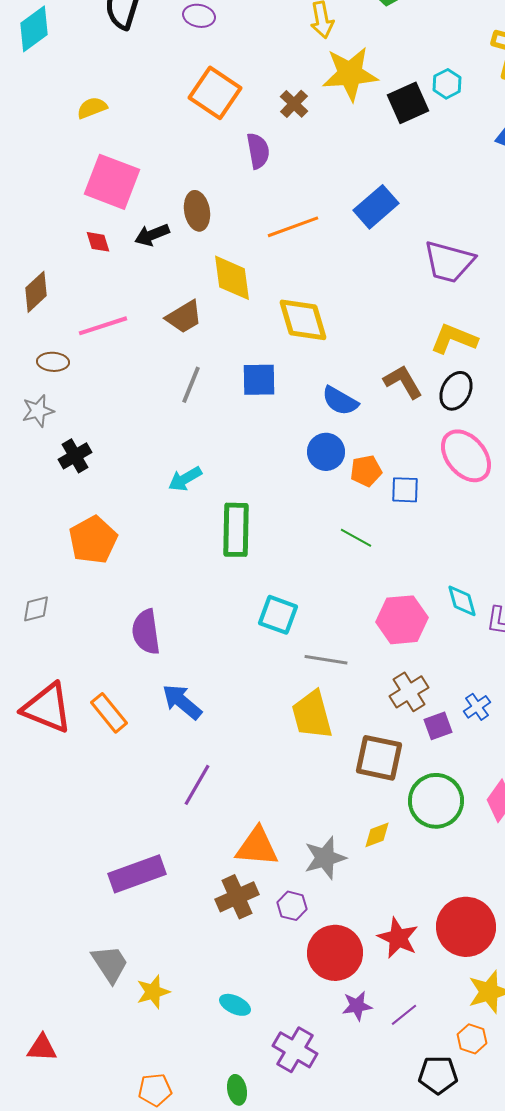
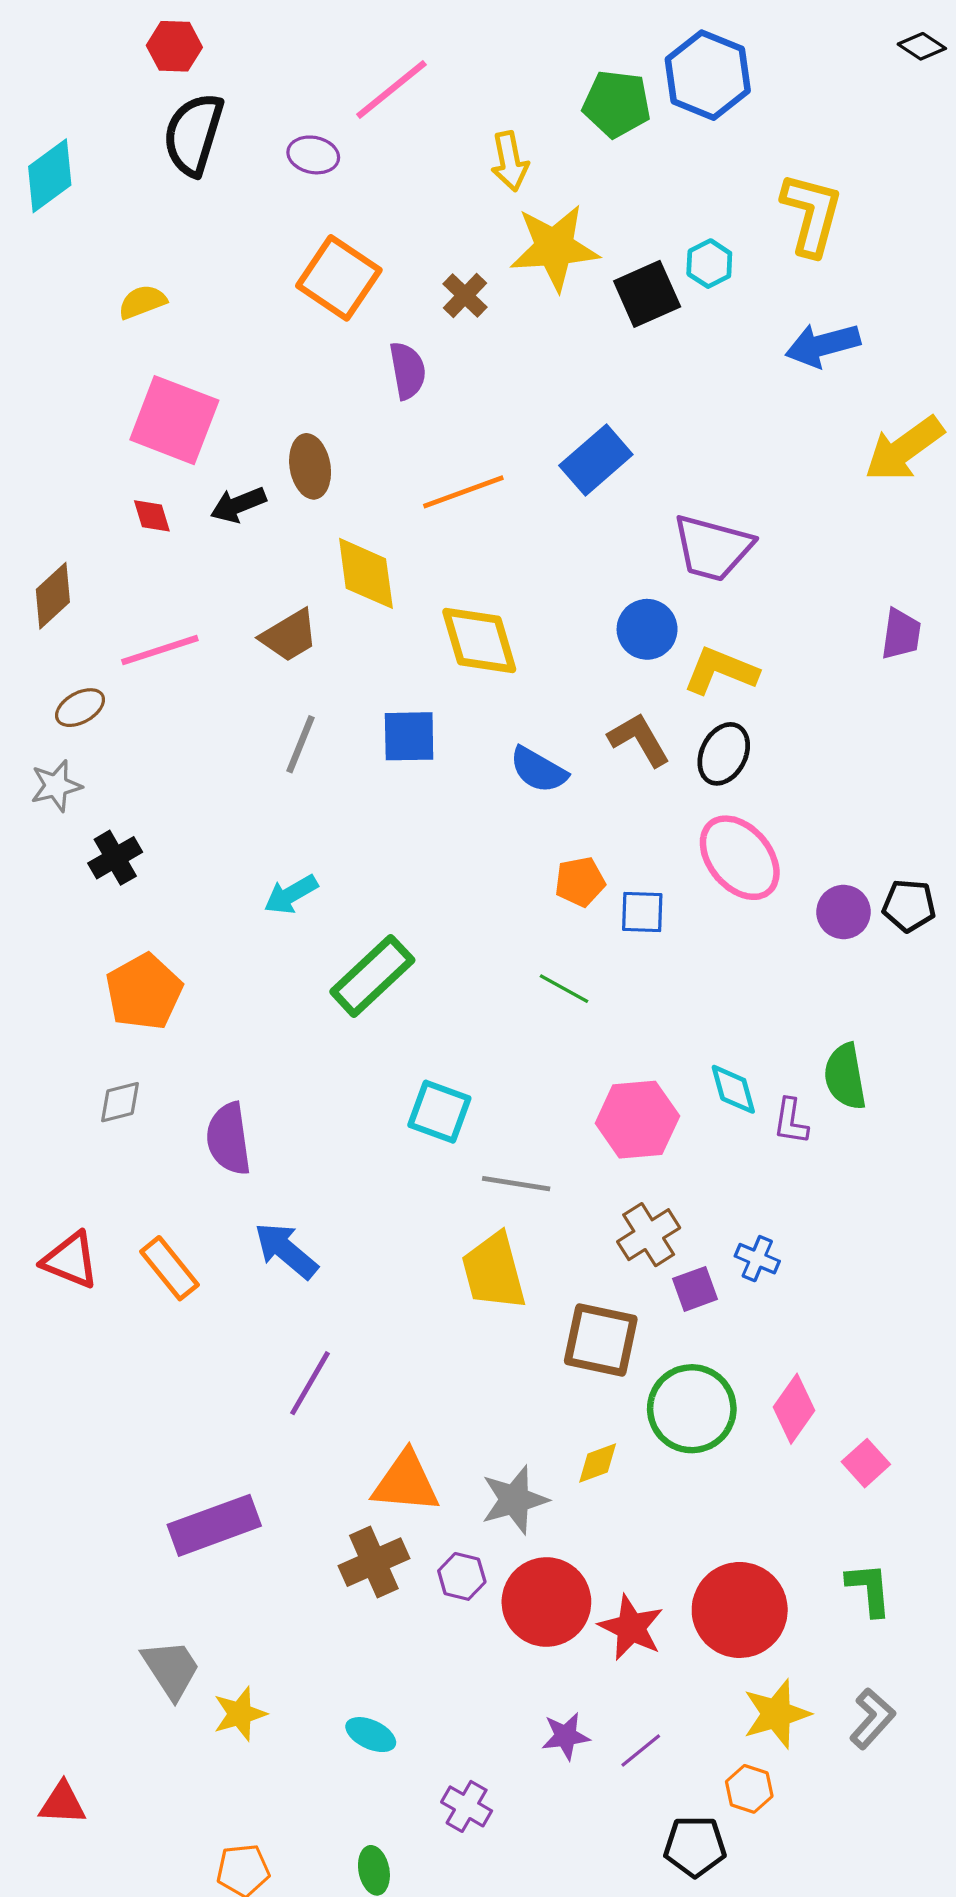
brown ellipse: (53, 362) -> (80, 708), turned -32
blue circle: (326, 452) -> (647, 629), moved
green rectangle: (236, 530) -> (372, 976), turned 46
gray diamond: (36, 609) -> (120, 1102), moved
blue cross: (477, 707) -> (757, 1259), turned -32
red triangle: (47, 708) -> (70, 1260), size x0.7
red circle: (335, 953) -> (546, 1602), moved
purple cross: (295, 1050) -> (467, 1806), size x0.7

